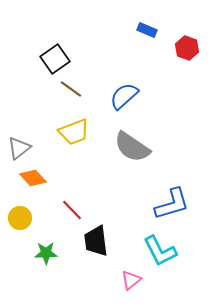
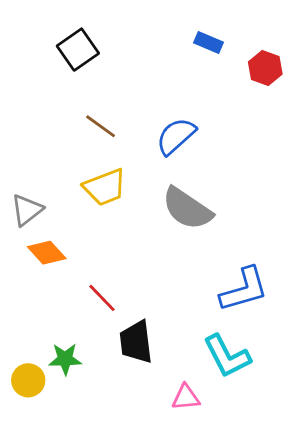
black square: (55, 59) -> (78, 50), moved
yellow circle: (20, 218) -> (28, 380), moved
pink triangle: (131, 280) -> (186, 397), turned 35

